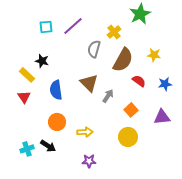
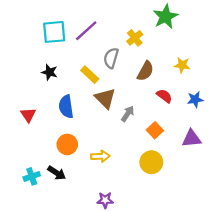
cyan square: (46, 27) -> (54, 32), size x1.5
brown semicircle: (123, 60) -> (145, 71), size x0.7
yellow rectangle: (27, 75) -> (90, 75), moved
purple star: (89, 161) -> (105, 200), moved

